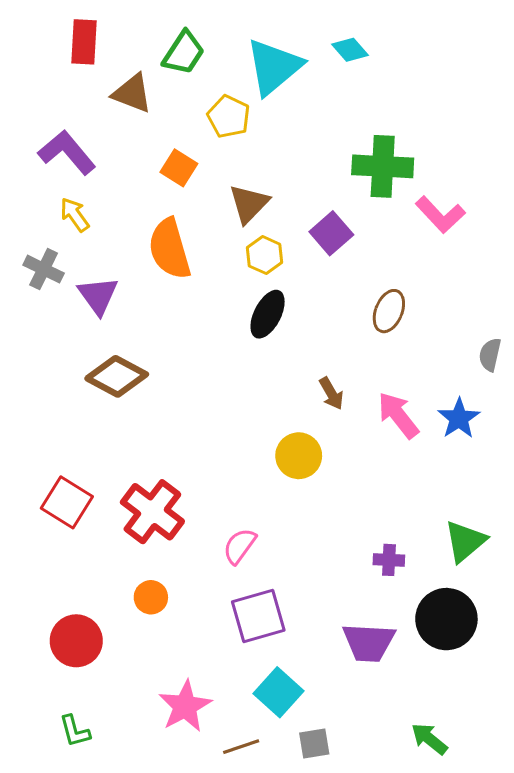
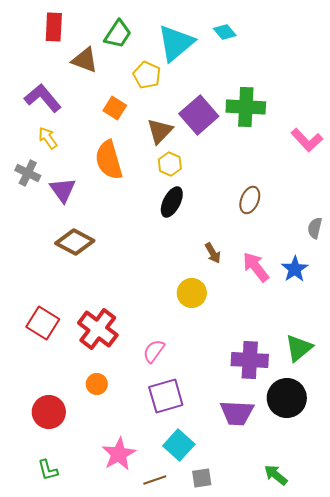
pink L-shape: (440, 215) -> (307, 140), moved
purple square: (331, 233) -> (199, 115), moved, size x1.4
purple cross: (389, 560) -> (250, 360), size x1.8

